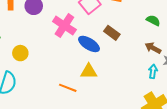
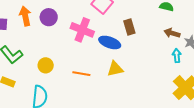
brown rectangle: (112, 33) -> (129, 27), turned 49
orange line: (68, 88) -> (81, 74), moved

